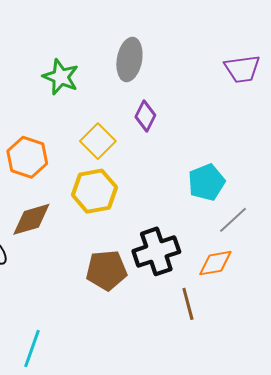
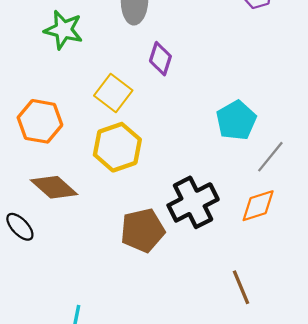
brown diamond: (31, 219) -> (54, 187), turned 66
brown line: (188, 304) -> (241, 287), moved

